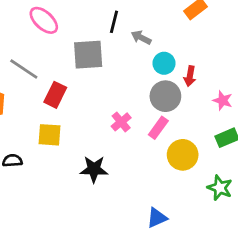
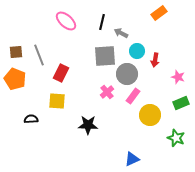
pink ellipse: (44, 20) -> (66, 21), moved
gray square: (88, 55) -> (105, 56), moved
gray line: (24, 69) -> (39, 55), turned 35
gray circle: (165, 96) -> (127, 74), moved

